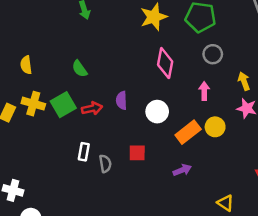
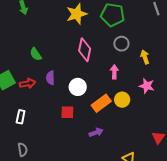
green semicircle: (80, 69) -> (36, 54), moved
yellow arrow: (244, 81) -> (145, 57), moved
red square: (137, 153) -> (67, 112), moved
gray semicircle: (105, 164) -> (23, 150), moved

